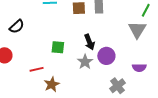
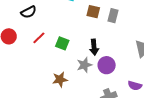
red line: (37, 69) -> (39, 38), moved, turned -48
brown star: (52, 84) -> (60, 79), moved

